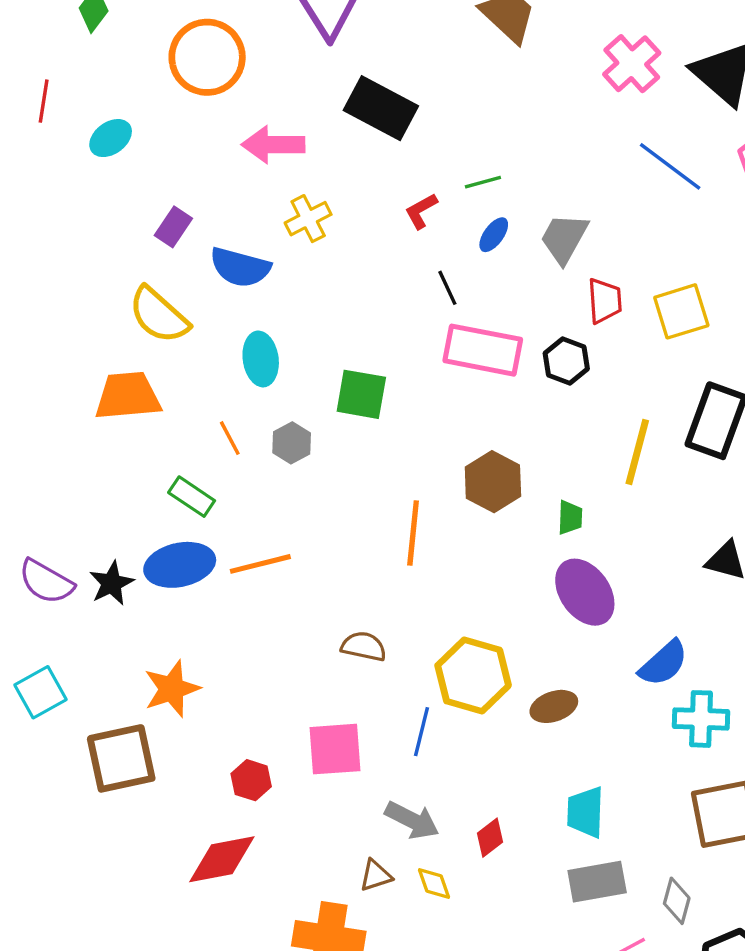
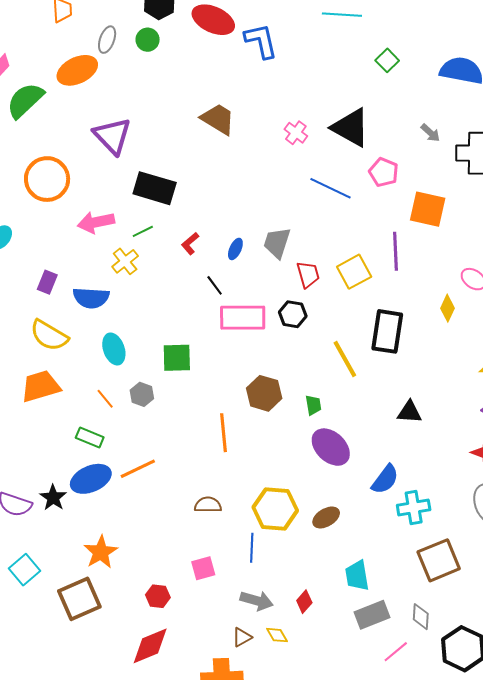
pink cross: (632, 64) -> (296, 133), size x0.7
green line: (483, 182) -> (143, 231), moved
yellow line: (637, 452) -> (345, 359), turned -33
pink square: (335, 749) -> (203, 568), size x0.7

